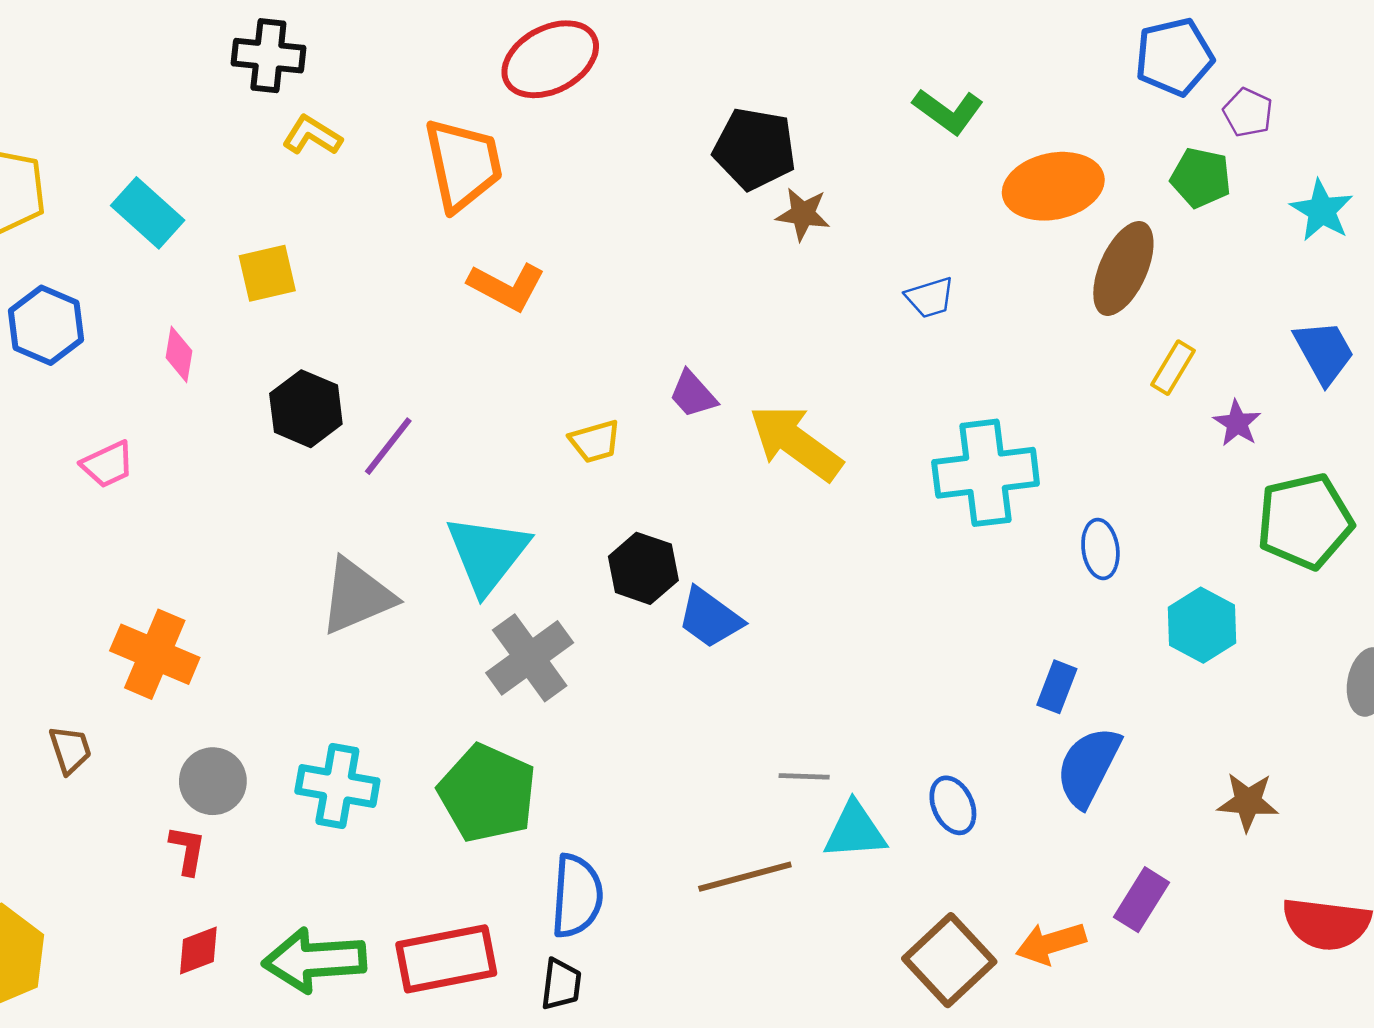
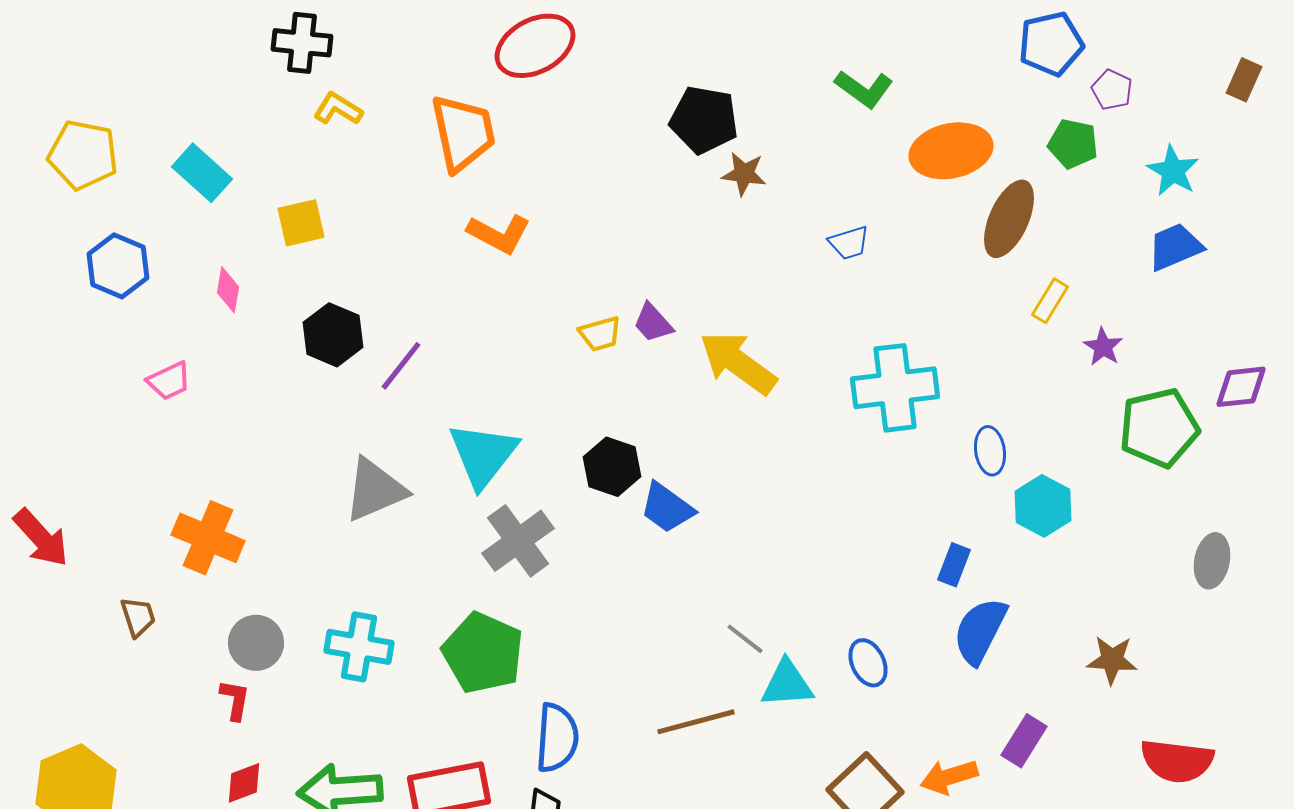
blue trapezoid: (1324, 352) -> (1175, 247), moved, turned -84
yellow trapezoid: (595, 441) -> (600, 334), moved
cyan hexagon: (1202, 625) -> (1043, 506), moved
gray line: (804, 776) -> (745, 639), turned 36

